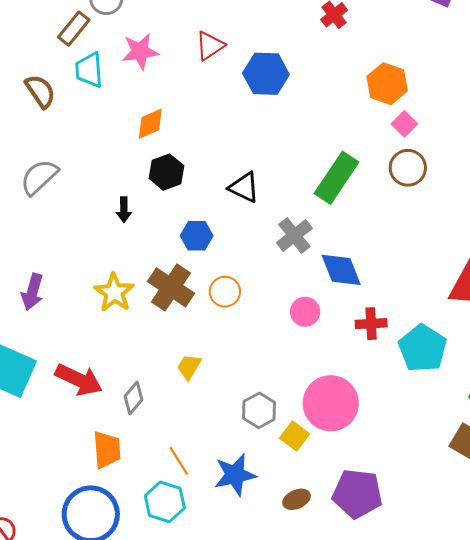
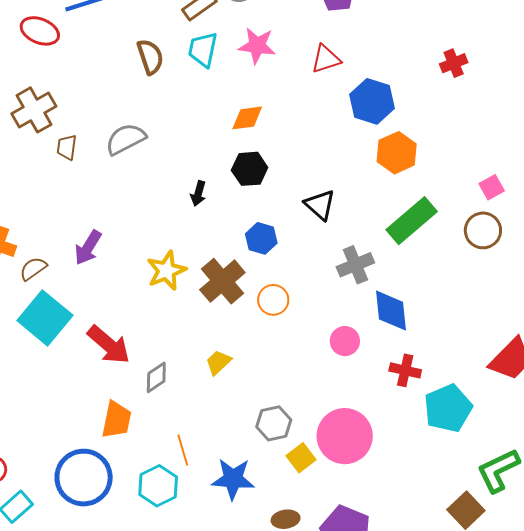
orange hexagon: (387, 84) -> (397, 153), moved

